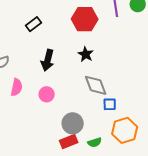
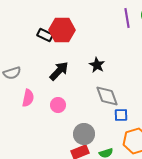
red hexagon: (85, 19) -> (62, 30), moved
black rectangle: (34, 24) -> (45, 35), turned 63
black arrow: (48, 60) -> (59, 71), turned -150

